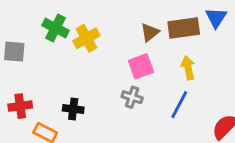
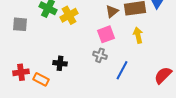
blue line: (179, 105) -> (122, 70), moved
red cross: (20, 106) -> (21, 72), moved

